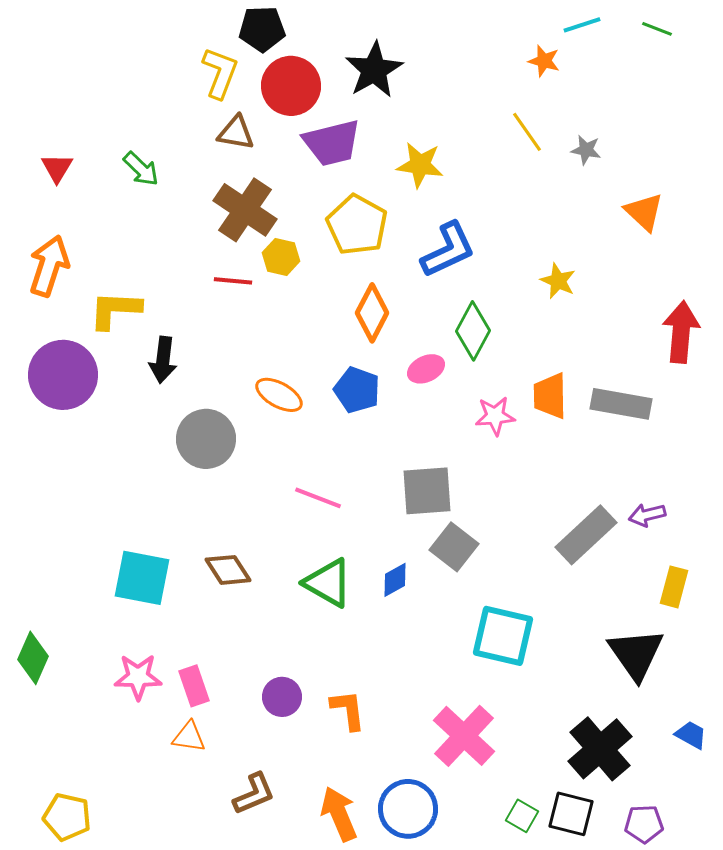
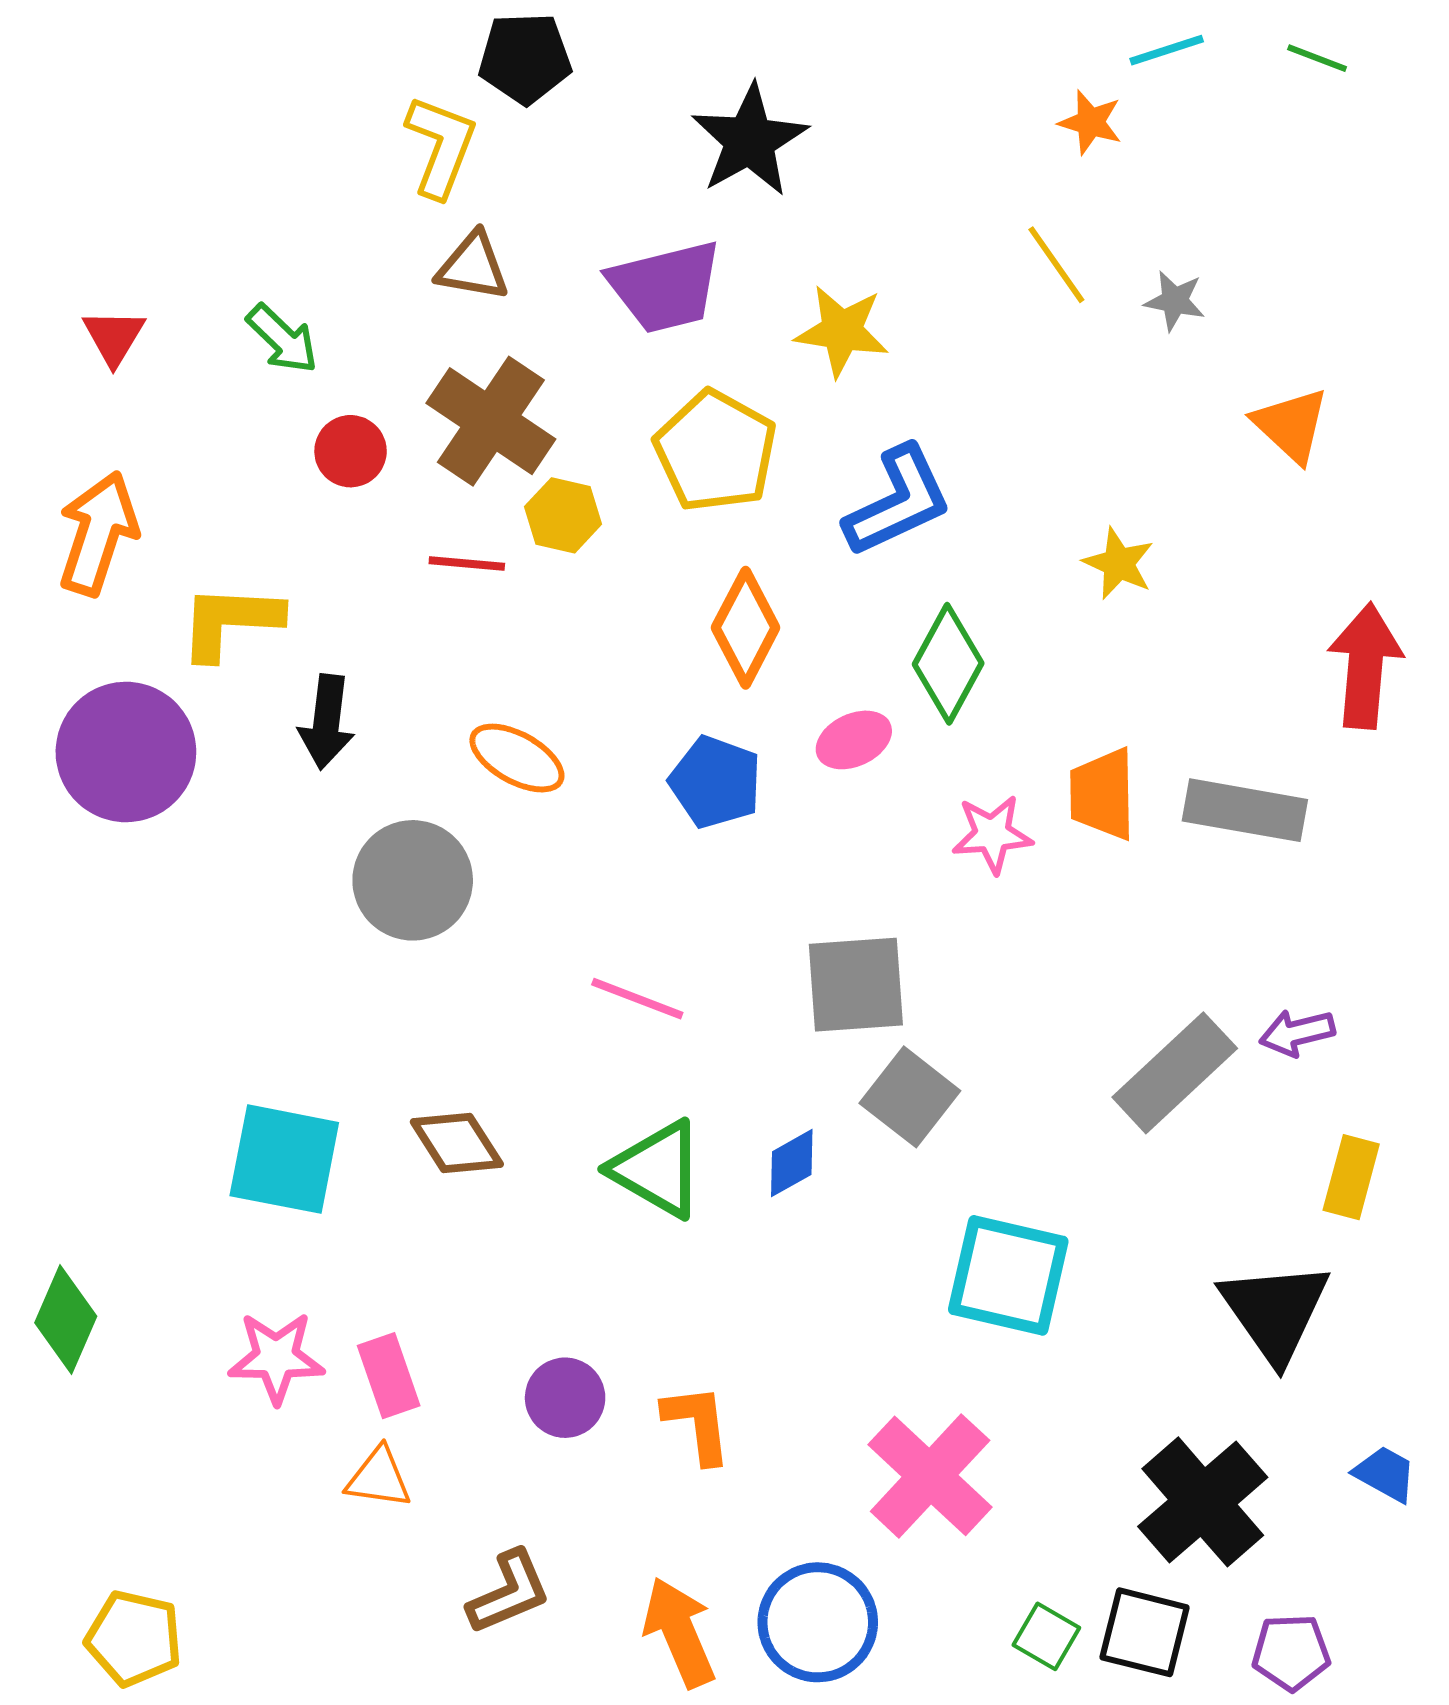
red circle: (291, 86) -> (351, 451), moved, size x0.6
orange ellipse: (279, 395) -> (517, 758), moved

